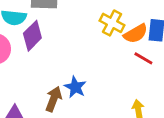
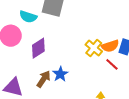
yellow cross: (112, 23) -> (94, 48), moved
purple diamond: (32, 36) -> (38, 48), moved

